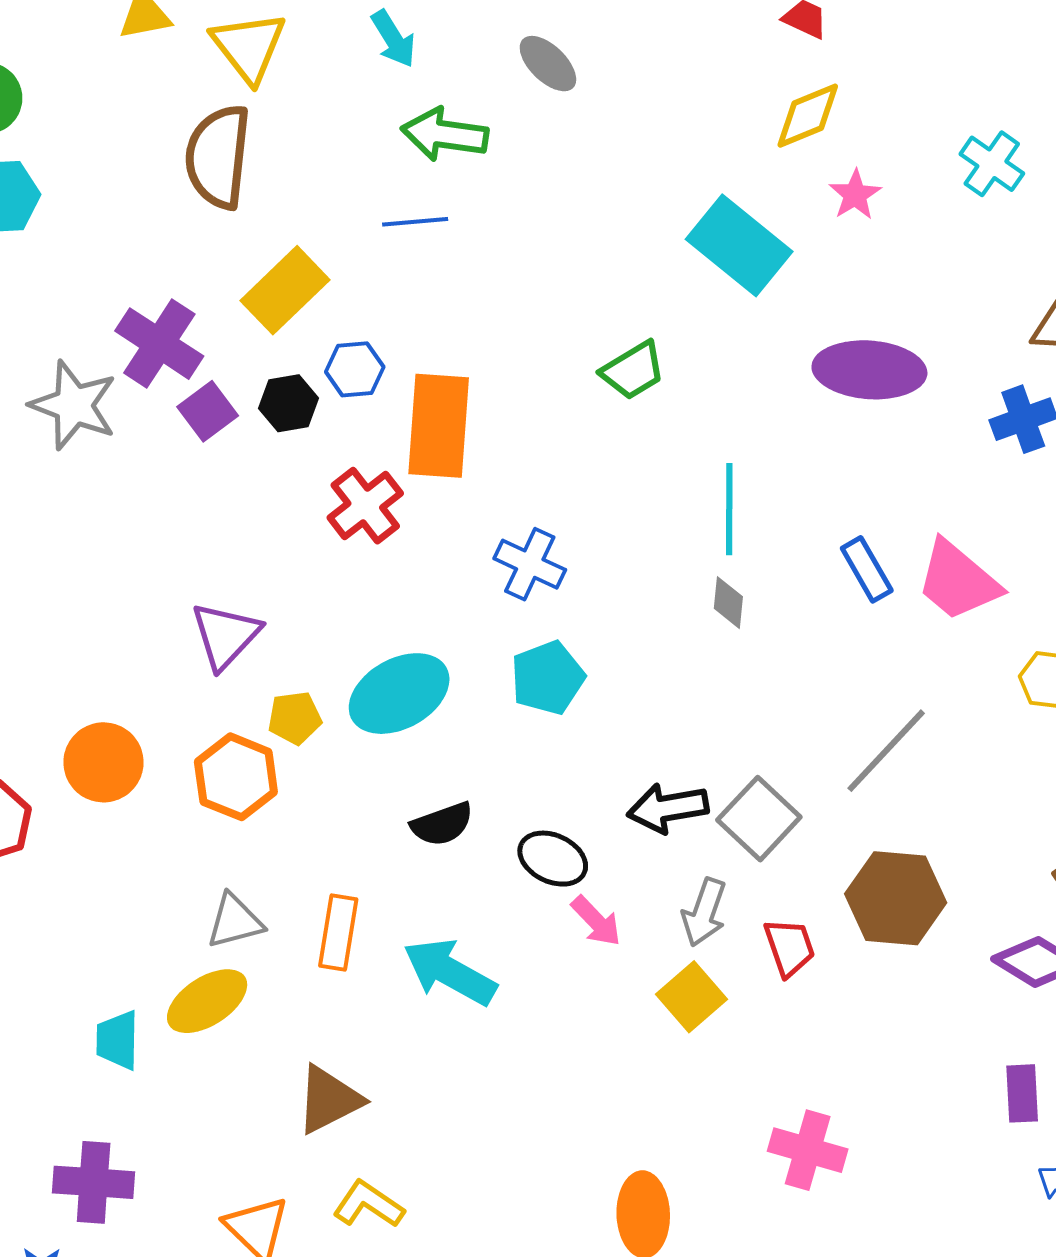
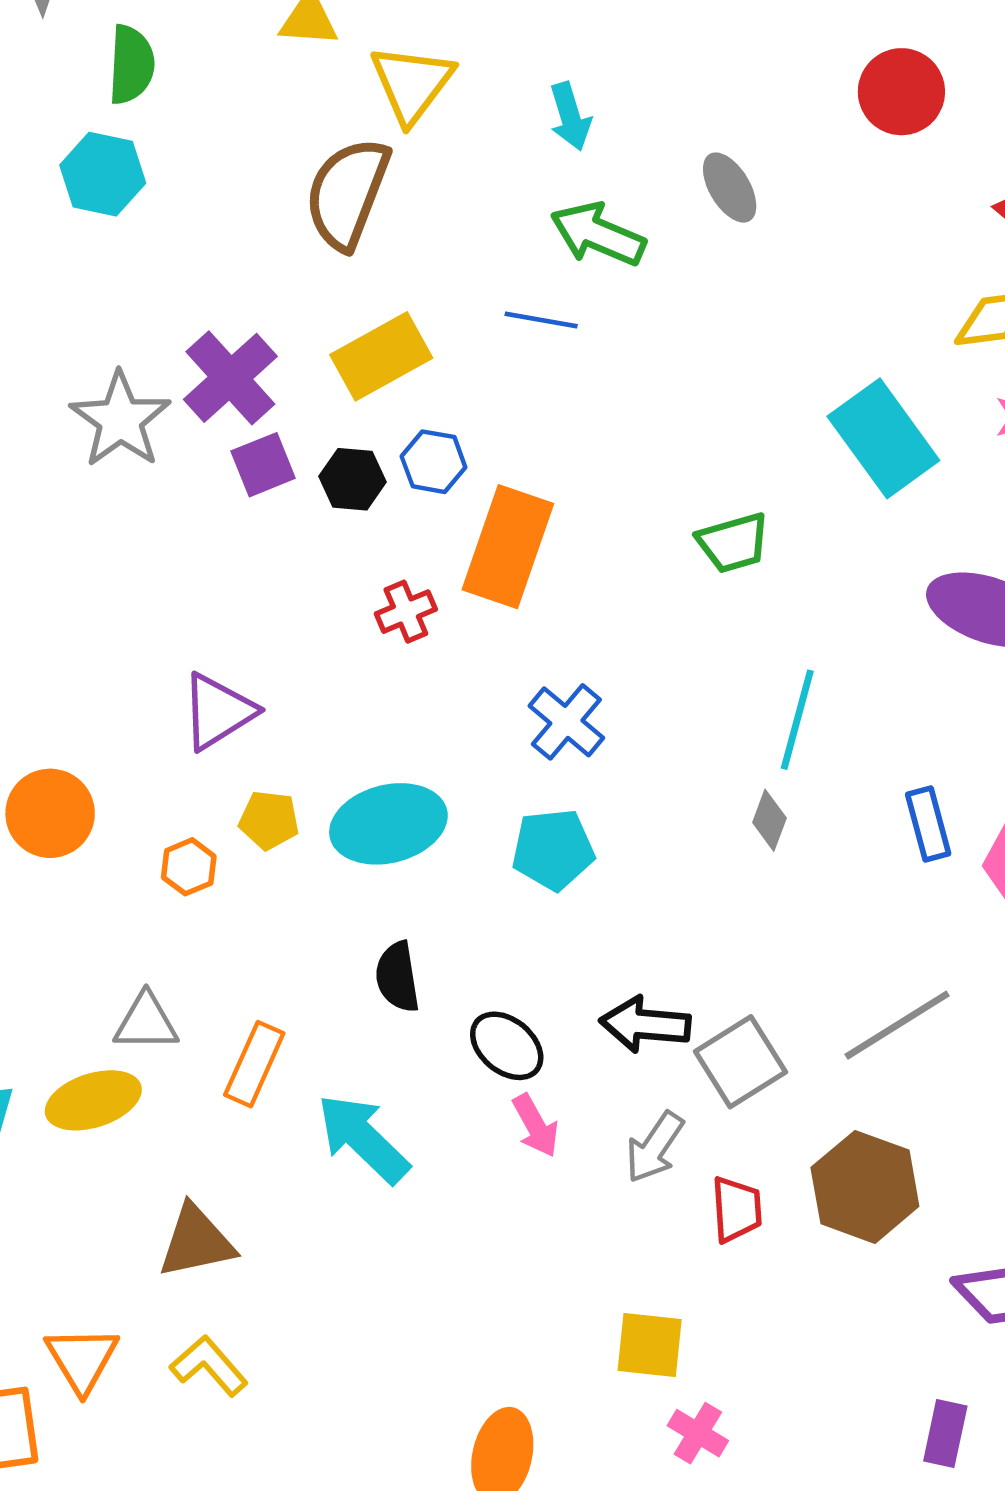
red cross: (365, 506) -> (406, 612), size x0.7
orange hexagon: (236, 777) -> (189, 867), size x0.6
black semicircle: (442, 824) -> (397, 977), turned 86
yellow square: (692, 997) -> (650, 1345), moved, turned 32
pink cross: (808, 1150) -> (698, 1433), size x0.7

